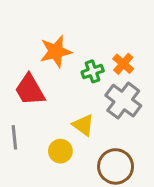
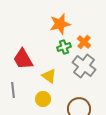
orange star: (56, 52) -> (60, 24), moved
yellow triangle: (83, 125) -> (49, 76), moved

